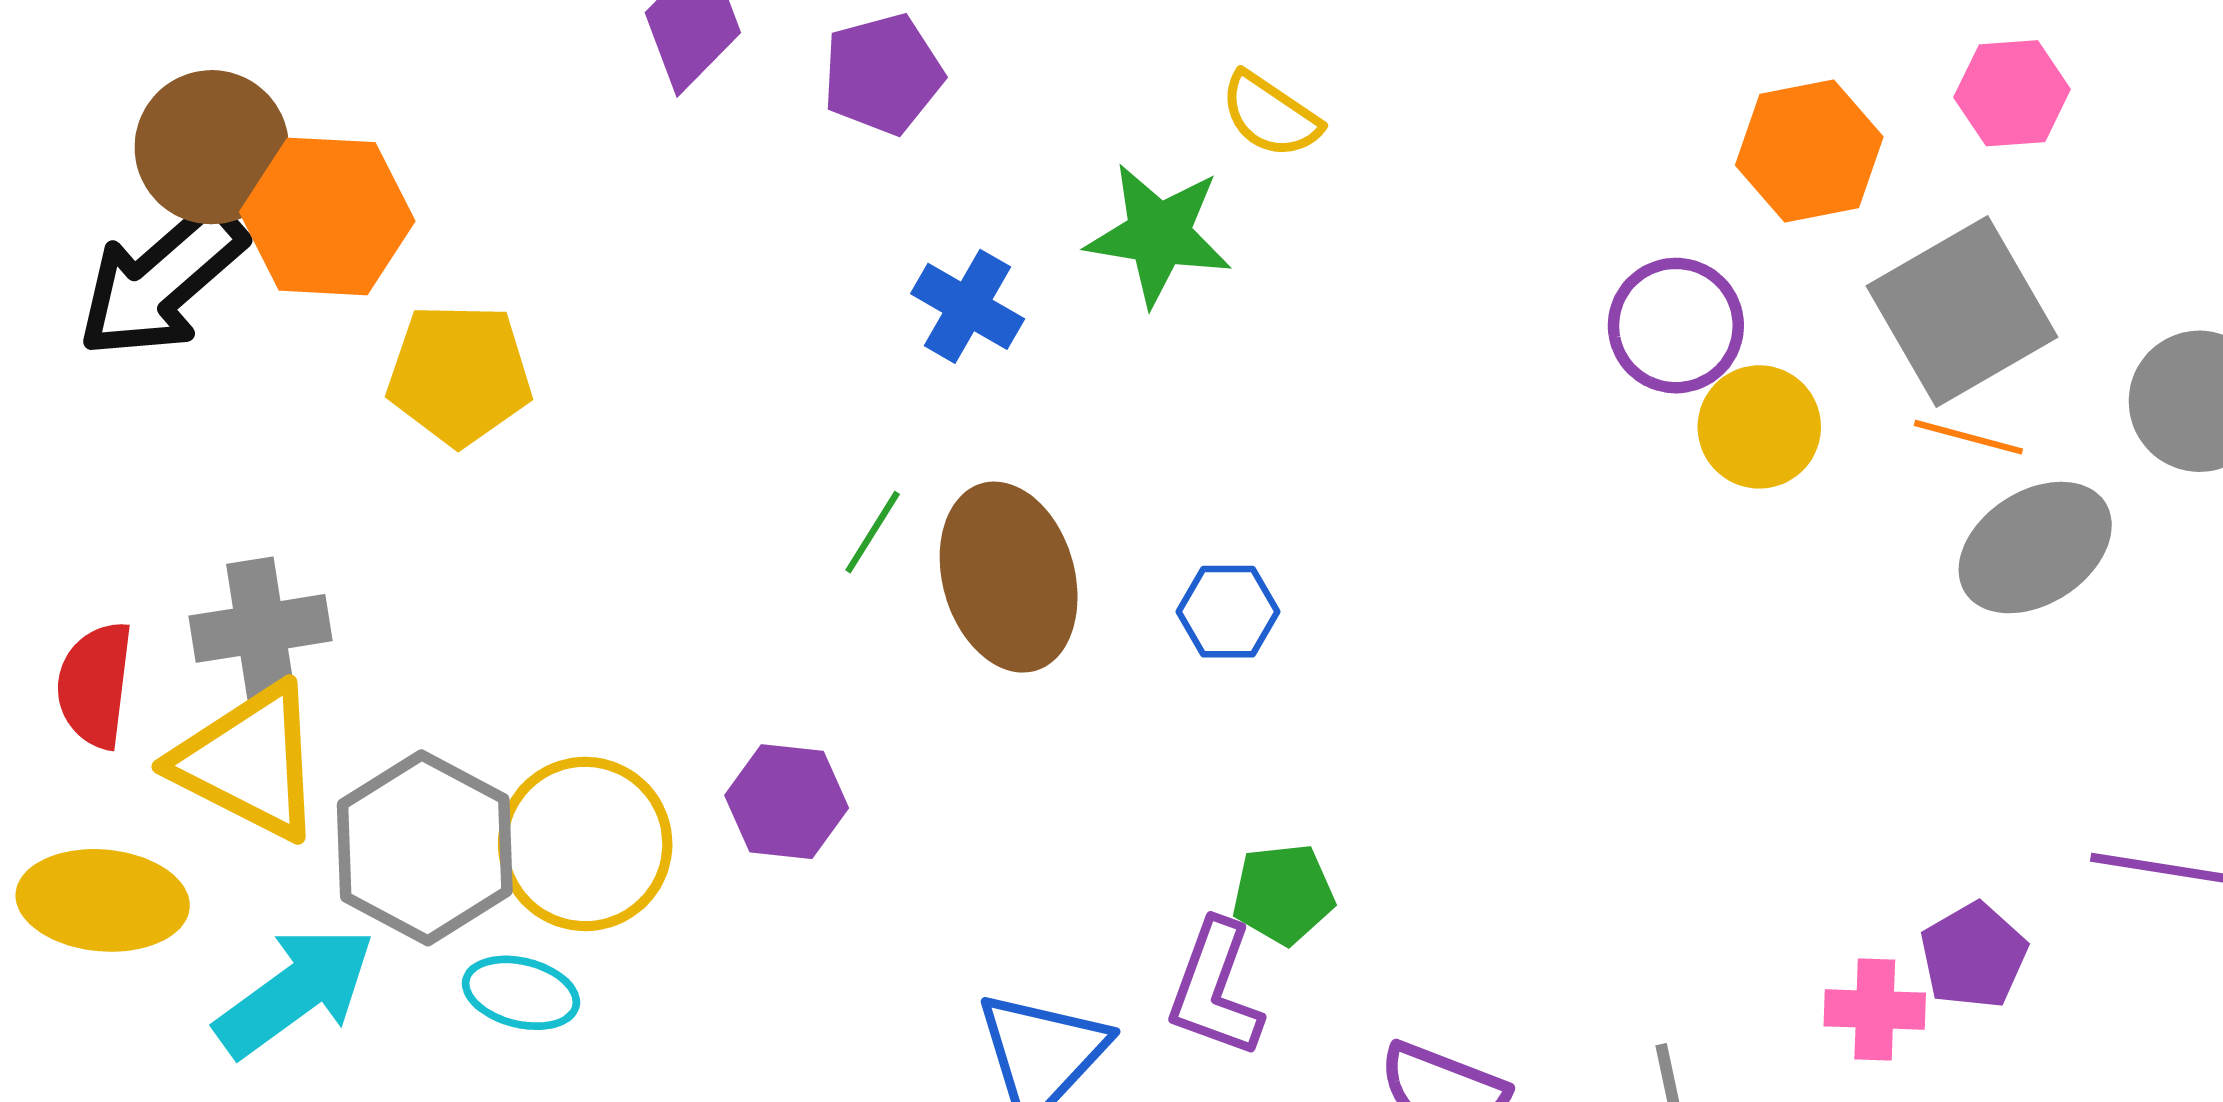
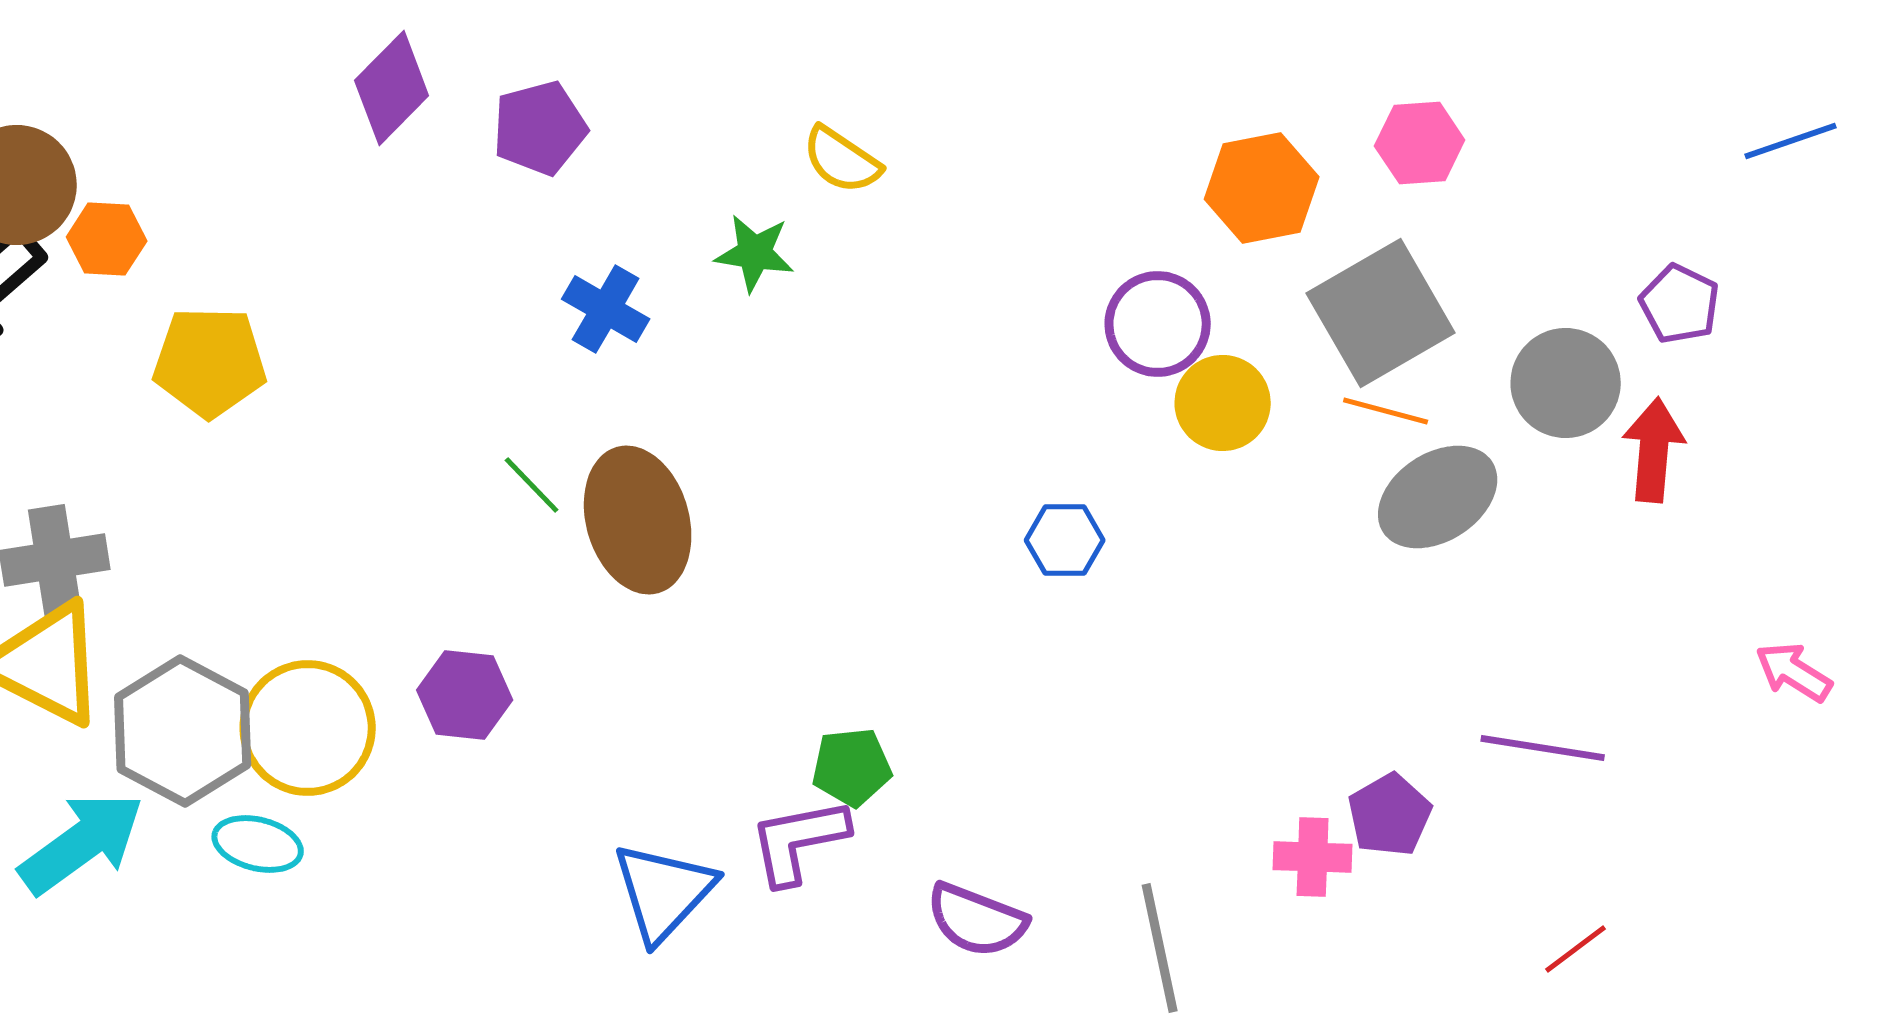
orange hexagon: (327, 216) -> (107, 239), size x0.6
green star: (1159, 234) -> (755, 253), size x0.7
green line: (873, 532) -> (532, 485), turned -76
blue hexagon: (1228, 612) -> (1065, 540), moved
purple L-shape: (1215, 989) -> (799, 841), turned 59

